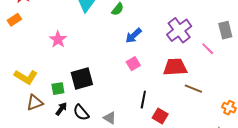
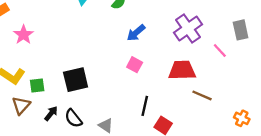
pink star: (58, 39) -> (23, 35), moved
pink square: (133, 64) -> (135, 65), turned -32
green square: (58, 89) -> (37, 85), moved
brown triangle: (35, 103) -> (21, 105), turned -30

